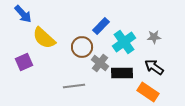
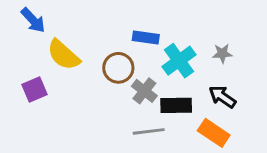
blue rectangle: (101, 26) -> (146, 37), turned 54
gray line: (74, 86) -> (149, 131), moved

